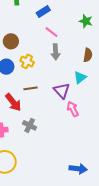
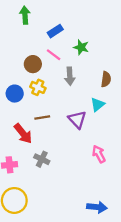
green star: (86, 21) -> (81, 47), moved
pink line: (51, 32) -> (54, 55), moved
brown circle: (11, 41) -> (33, 64), moved
pink arrow: (73, 109) -> (99, 154), moved

